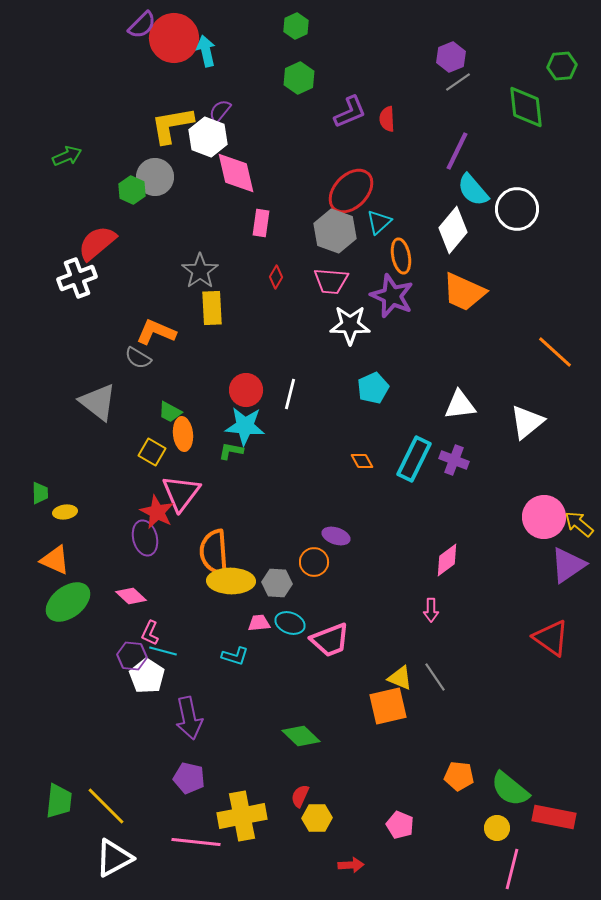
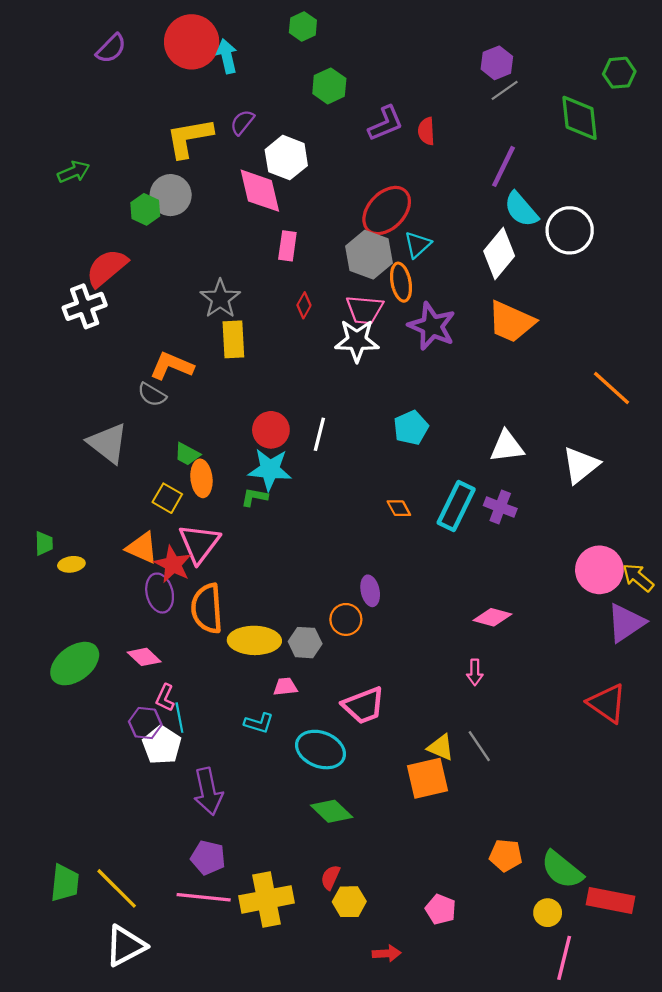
purple semicircle: (142, 25) -> (111, 48), moved
green hexagon: (296, 26) -> (303, 26), moved
white hexagon: (208, 137) -> (286, 158), moved
orange ellipse: (401, 256) -> (401, 282), moved
white star: (350, 325) -> (357, 341), moved
purple ellipse: (336, 536) -> (370, 591), turned 60
orange semicircle: (214, 552) -> (207, 608), moved
orange triangle: (55, 560) -> (142, 548), moved
pink diamond: (447, 560) -> (492, 617), turned 52
cyan ellipse: (290, 623) -> (321, 750), moved, size x1.5
cyan line: (163, 651) -> (179, 718), turned 64
pink line: (196, 842) -> (204, 897), moved

